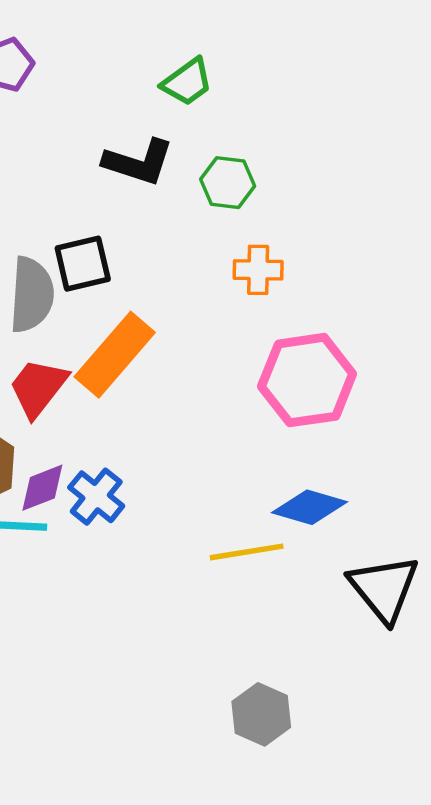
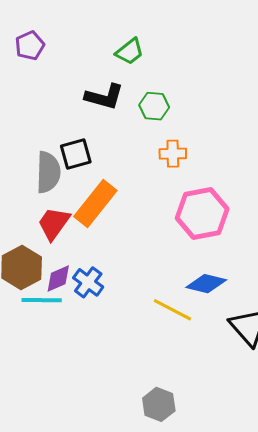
yellow line: (247, 552) -> (172, 310), turned 39
gray hexagon: (261, 714) -> (159, 404), moved

